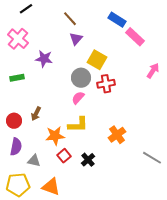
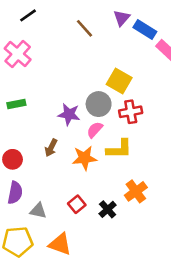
purple triangle: (76, 39) -> (122, 18), moved
purple star: (44, 59) -> (69, 114), moved
brown arrow: (36, 114) -> (51, 148), moved
yellow L-shape: (78, 125) -> (119, 149), moved
orange cross: (117, 135) -> (136, 191), moved
orange star: (55, 136) -> (84, 158), moved

